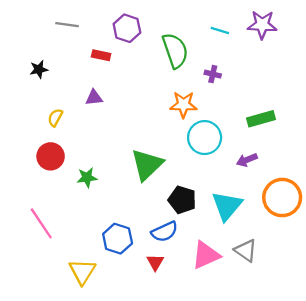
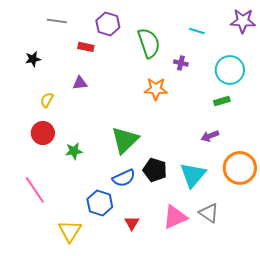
purple star: (262, 25) -> (243, 21), moved
cyan line: (220, 31) -> (197, 31), moved
green rectangle: (261, 119) -> (222, 101), size x0.7
cyan circle: (205, 138) -> (230, 70), moved
blue semicircle: (165, 232) -> (124, 178), moved

